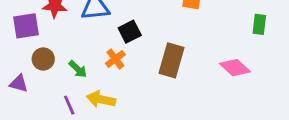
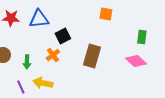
green rectangle: (259, 24) -> (142, 37), moved
green arrow: (78, 69) -> (27, 62), turned 48

